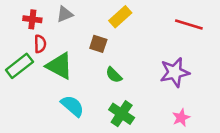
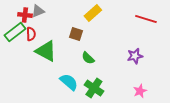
gray triangle: (65, 14) -> (38, 11), moved
green rectangle: (19, 66) -> (15, 32), moved
purple star: (175, 72) -> (135, 56), size x0.7
cyan semicircle: (72, 106) -> (69, 82), moved

